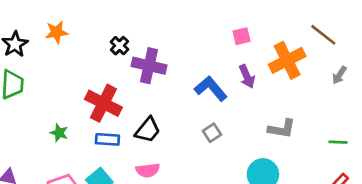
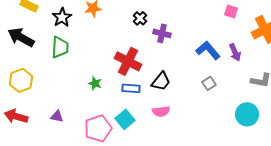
pink square: (242, 36) -> (231, 11), turned 32
purple cross: (149, 66) -> (162, 33), size x0.7
purple arrow: (247, 76) -> (235, 52), moved

